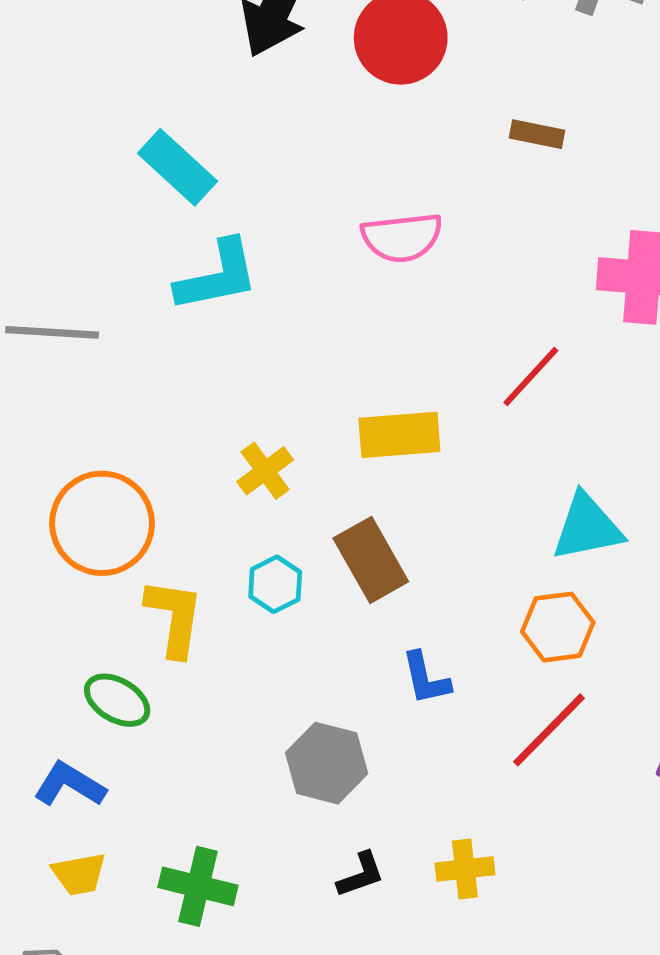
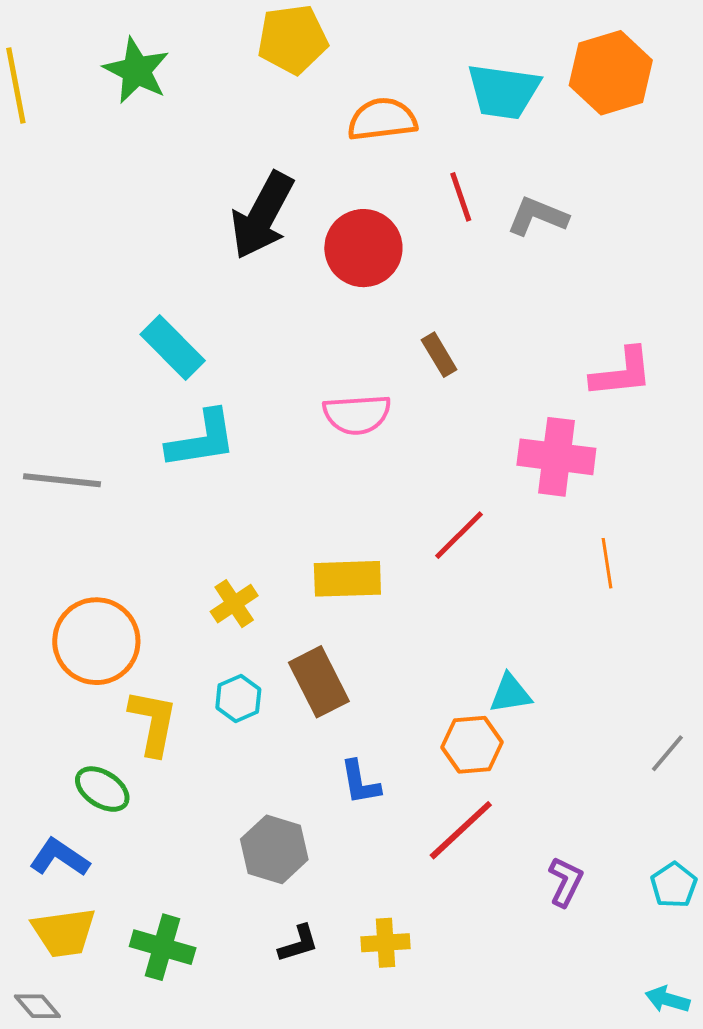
brown rectangle: (537, 134) -> (439, 355), moved, turned 45
cyan triangle: (587, 527) -> (510, 693), moved, size x0.7
yellow trapezoid: (79, 874) -> (64, 932), size x1.4

